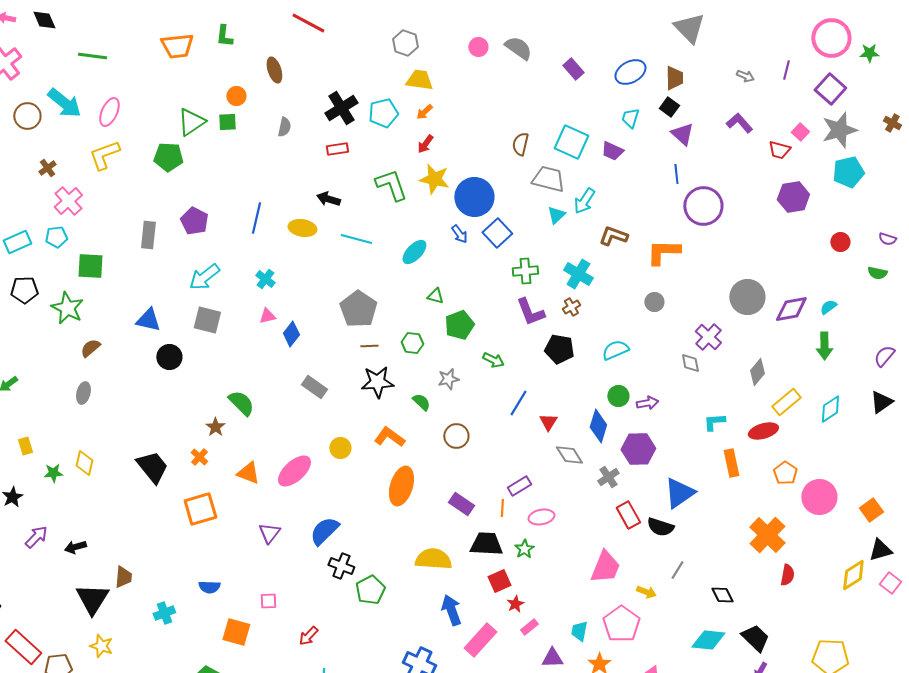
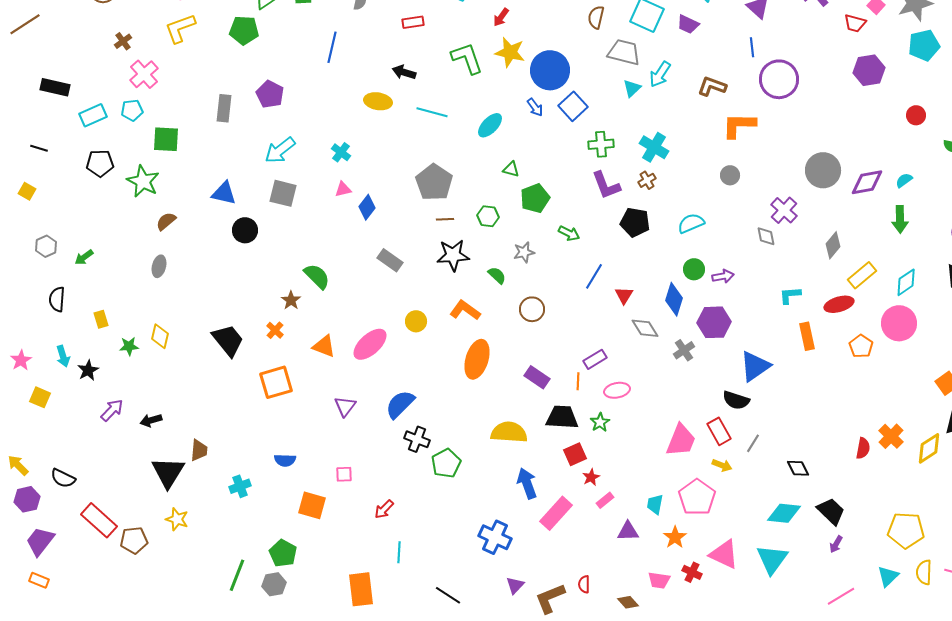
blue line: (256, 218) -> (332, 47), moved
brown L-shape: (613, 236) -> (712, 86), moved
pink circle: (819, 497) -> (899, 323), moved
red rectangle: (628, 515) -> (719, 431), moved
orange cross: (767, 535) -> (891, 436), moved, size x0.7

